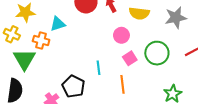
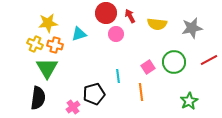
pink circle: (121, 35) -> (116, 34), moved
orange cross: (41, 41) -> (55, 45), moved
black pentagon: (73, 86) -> (94, 94), turned 30

